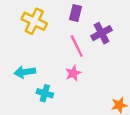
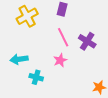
yellow cross: (34, 21) -> (27, 16), turned 35
purple cross: (102, 33) -> (87, 41), moved, turned -30

